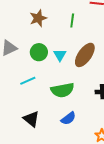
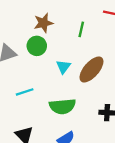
green circle: (39, 52) -> (37, 46), moved

